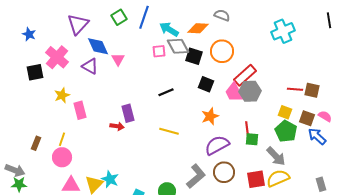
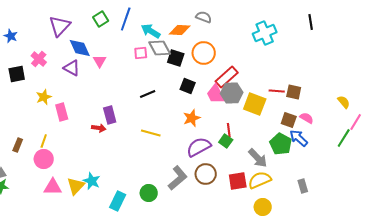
pink cross: (57, 57) -> (39, 59), size x0.7
yellow square: (285, 112) -> (255, 104), moved, size x1.6
green pentagon: (286, 131) -> (281, 144), moved
green square: (252, 139) -> (226, 141), moved, turned 32

